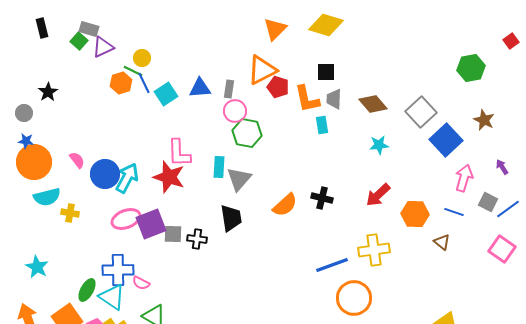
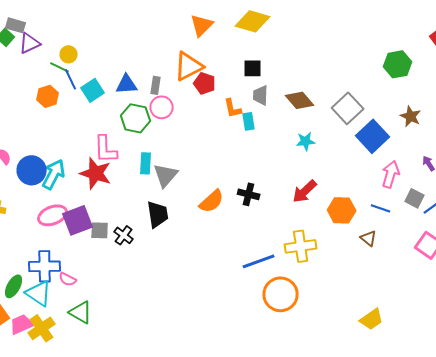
orange hexagon: (121, 83) -> (48, 96), moved
orange L-shape: (307, 99) -> (233, 108), moved, size x0.7
green hexagon: (247, 133) -> (136, 118), moved
black cross: (197, 239) -> (124, 235), turned 30

